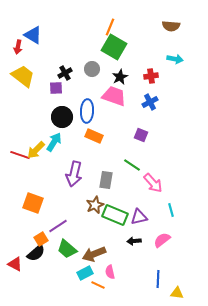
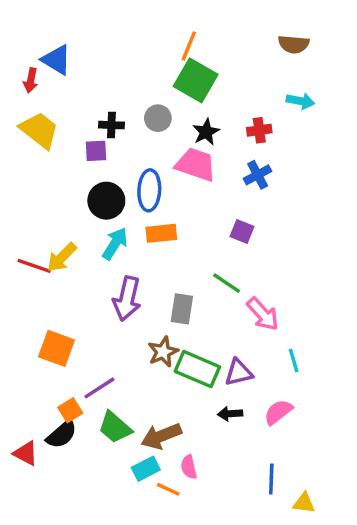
black cross: (65, 73) -> (111, 125), turned 32
orange rectangle: (94, 136) -> (161, 233), turned -30
cyan arrow: (54, 142) -> (115, 244), moved

